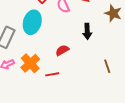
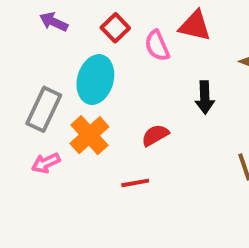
orange cross: (30, 63) -> (89, 135), moved

